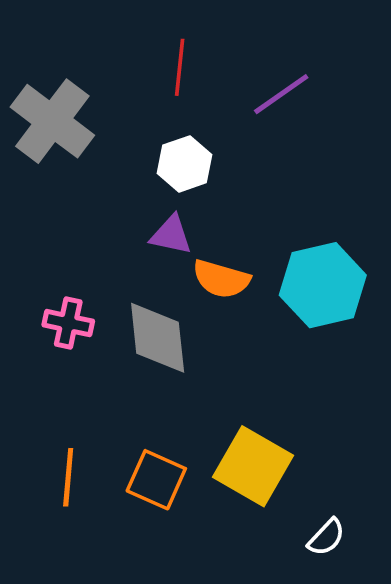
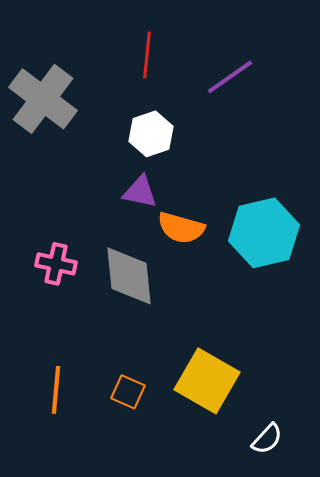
orange square: (156, 480) -> (128, 392), size x0.7

